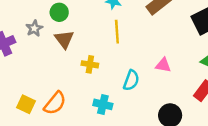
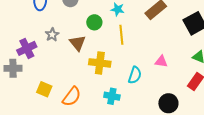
green circle: (59, 12) -> (94, 22), moved
yellow cross: (90, 64) -> (100, 63), size x1.5
yellow square: (26, 104) -> (44, 89), moved

